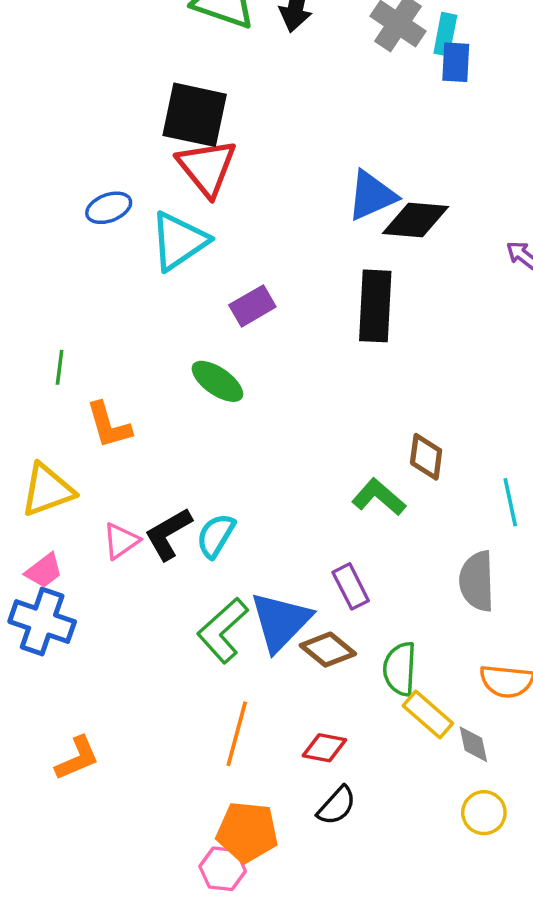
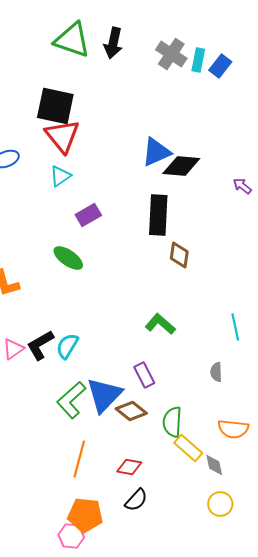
blue rectangle: (456, 62) -> (220, 66), moved, turned 35
cyan triangle: (179, 241) -> (60, 176), moved, size x0.6
brown diamond: (426, 457) -> (179, 255), moved
gray semicircle: (477, 581) -> (216, 372), size x0.6

